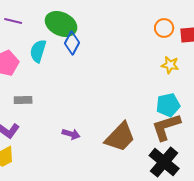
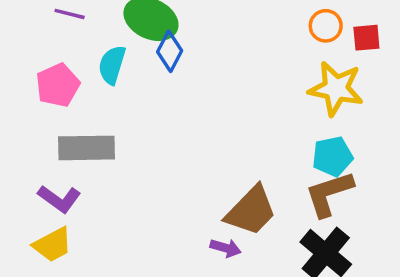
yellow star: (170, 65) -> (336, 89), size x1.8
gray rectangle: (23, 100) -> (87, 148), size x1.8
purple arrow: (71, 134) -> (226, 248), moved

